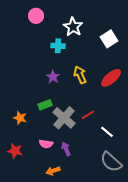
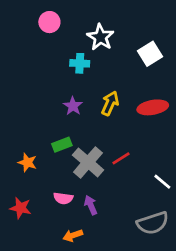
yellow arrow: (80, 75) -> (110, 103), turned 48
red ellipse: (111, 78) -> (153, 107), turned 30
white line: (107, 132) -> (162, 182), moved
gray semicircle: (111, 162) -> (153, 223), turned -60

